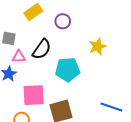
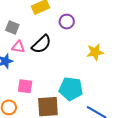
cyan pentagon: (68, 70) -> (71, 89), moved
pink square: (34, 95) -> (25, 86), size x0.7

